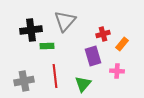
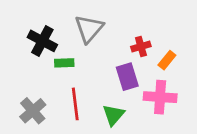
black cross: (31, 30) -> (42, 41), turned 35
pink cross: (117, 71) -> (160, 97), size x1.6
gray cross: (24, 81) -> (33, 111), turned -30

